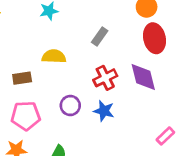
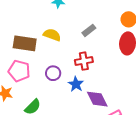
purple diamond: (143, 77) -> (97, 99), moved, turned -30
brown rectangle: (22, 78) -> (25, 43), size x1.6

